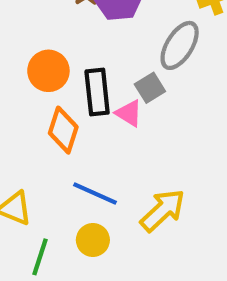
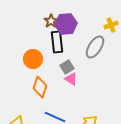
gray square: (150, 88) -> (67, 67), moved
black rectangle: (97, 92) -> (57, 42), moved

